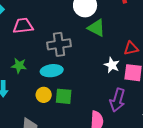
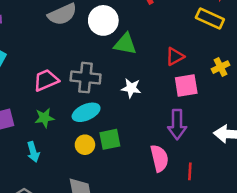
pink trapezoid: (23, 26) -> (46, 80), moved
gray cross: (59, 44) -> (86, 78), turned 30
white star: (112, 65) -> (131, 88), moved

